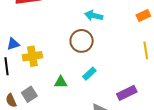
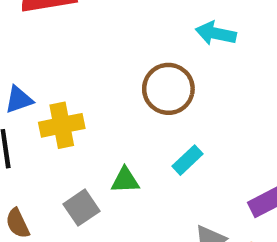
cyan arrow: (94, 16) -> (216, 33), moved
gray square: (29, 94) -> (82, 208), moved

